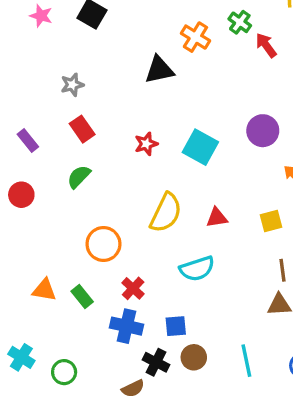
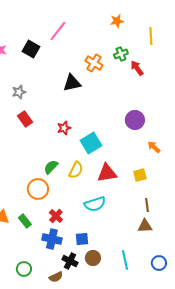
green cross: (240, 22) -> (121, 54), turned 32
cyan square: (200, 147) -> (91, 143), moved, turned 30
green semicircle: (79, 177) -> (51, 167), moved
yellow semicircle: (166, 213) -> (76, 170), size x0.7
red triangle: (217, 218) -> (107, 173), size x1.5
green circle: (64, 372) -> (24, 269), moved

